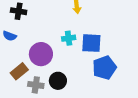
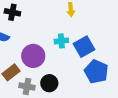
blue square: (91, 43) -> (84, 47), turned -35
blue pentagon: (104, 68) -> (96, 72), turned -30

